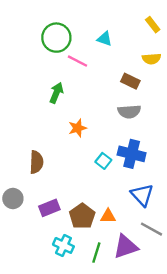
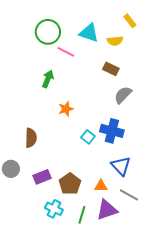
cyan triangle: (105, 39) -> (89, 33), size x1.5
yellow semicircle: (152, 59) -> (115, 41), moved
gray semicircle: (129, 112) -> (123, 95), moved, turned 138
orange triangle: (108, 216) -> (101, 186), moved

